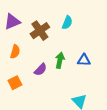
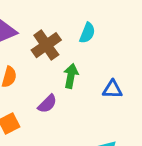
green arrow: (60, 60) -> (71, 76), moved

